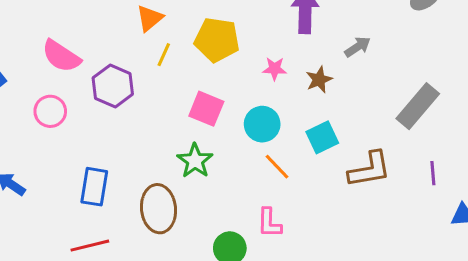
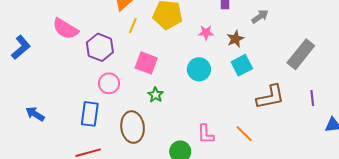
pink square: (206, 109) -> (146, 63), moved
pink circle: (50, 111) -> (109, 83), moved
cyan square: (322, 137) -> (242, 65), moved
green star: (195, 161) -> (156, 95), size x0.7
orange line: (277, 167) -> (244, 134), moved

